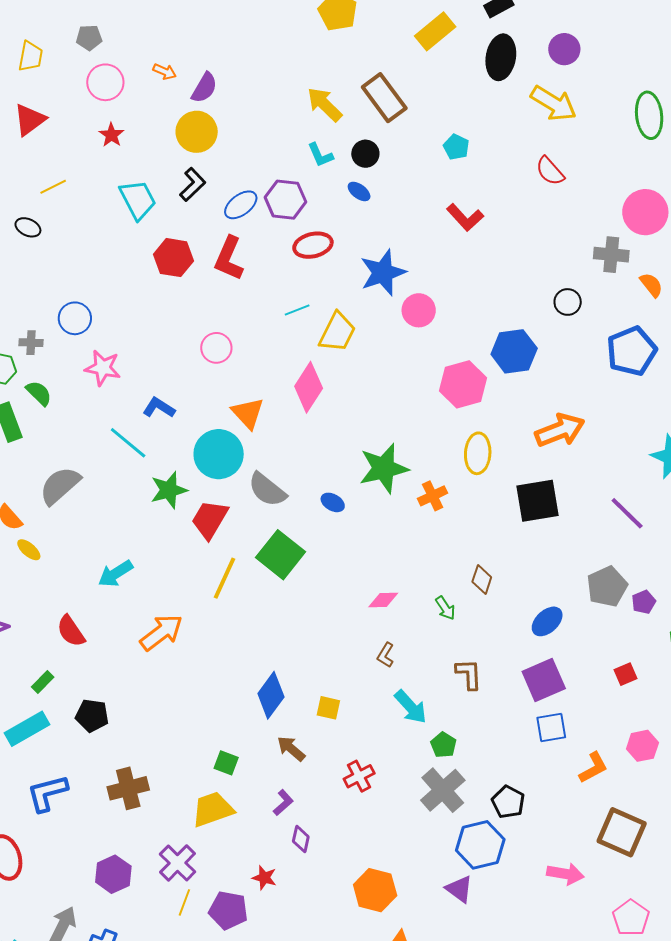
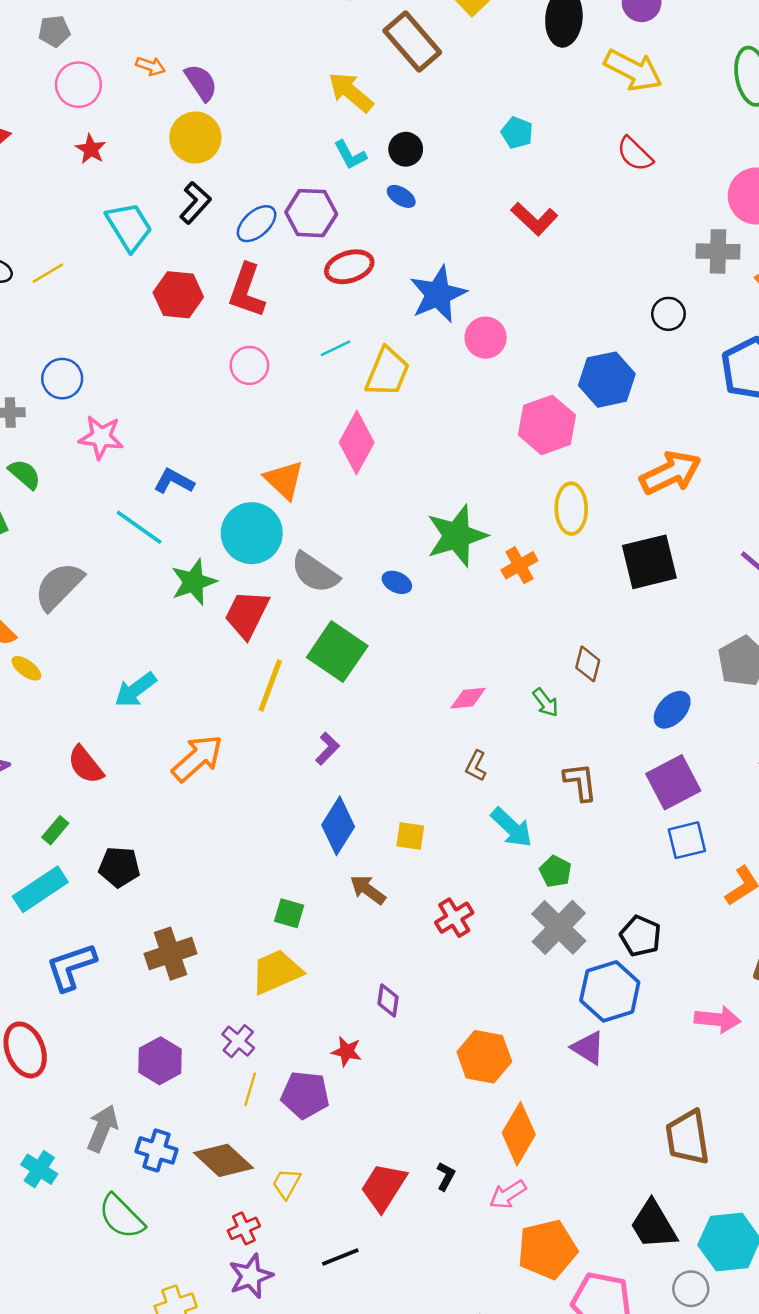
purple semicircle: (204, 88) -> (201, 83), turned -60
brown rectangle: (384, 98) -> (412, 41), moved
yellow line: (53, 187) -> (48, 273), moved
pink circle: (216, 348) -> (249, 365), moved
purple L-shape: (283, 803) -> (327, 749), moved
purple cross: (178, 863) -> (238, 1041), size x0.7

